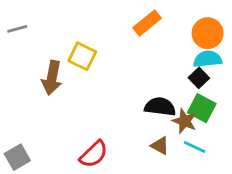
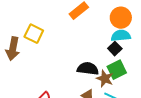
green square: (202, 108) -> (117, 70), turned 36

